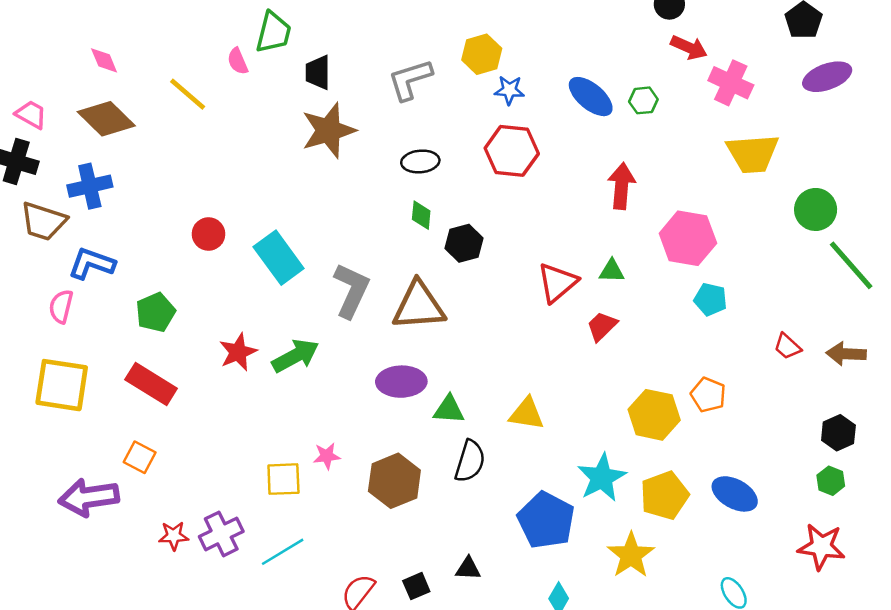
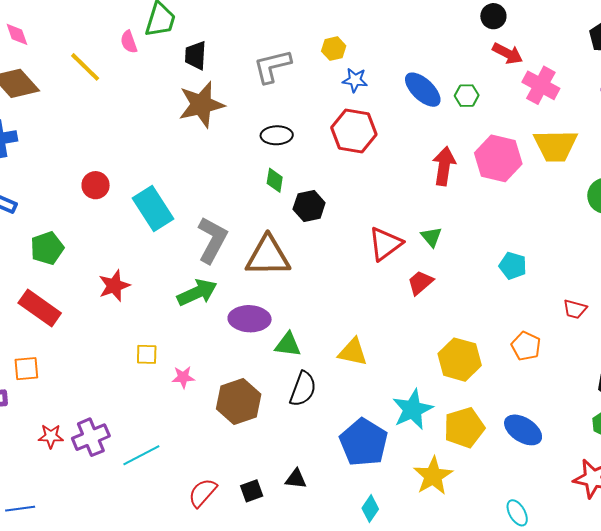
yellow hexagon: (482, 54) -> (334, 49), size x0.7
pink hexagon: (688, 238) -> (498, 158), moved
green triangle: (612, 271) -> (431, 237), turned 45
red trapezoid: (787, 346) -> (575, 309), turned -30
green arrow: (295, 356) -> (197, 293), moved
orange pentagon: (708, 395) -> (526, 346), moved
orange square: (140, 457) -> (26, 369), turned -36
yellow square: (283, 479) -> (147, 354), moved, size x0.7

